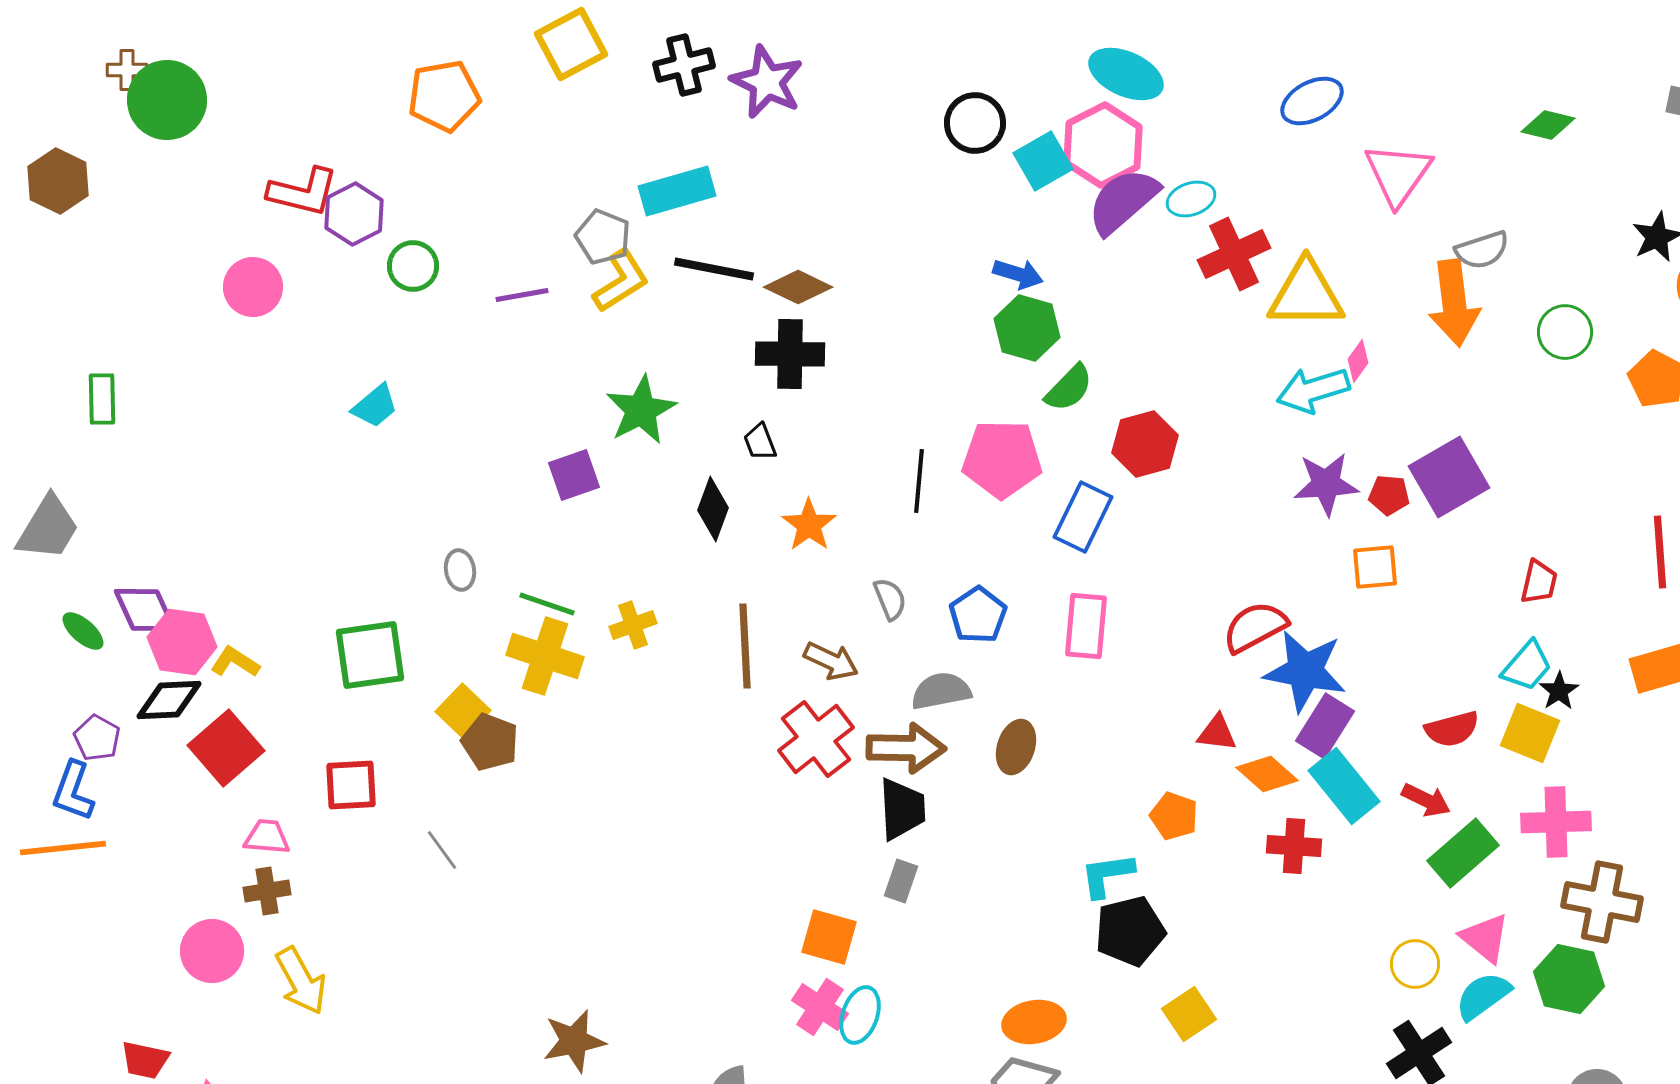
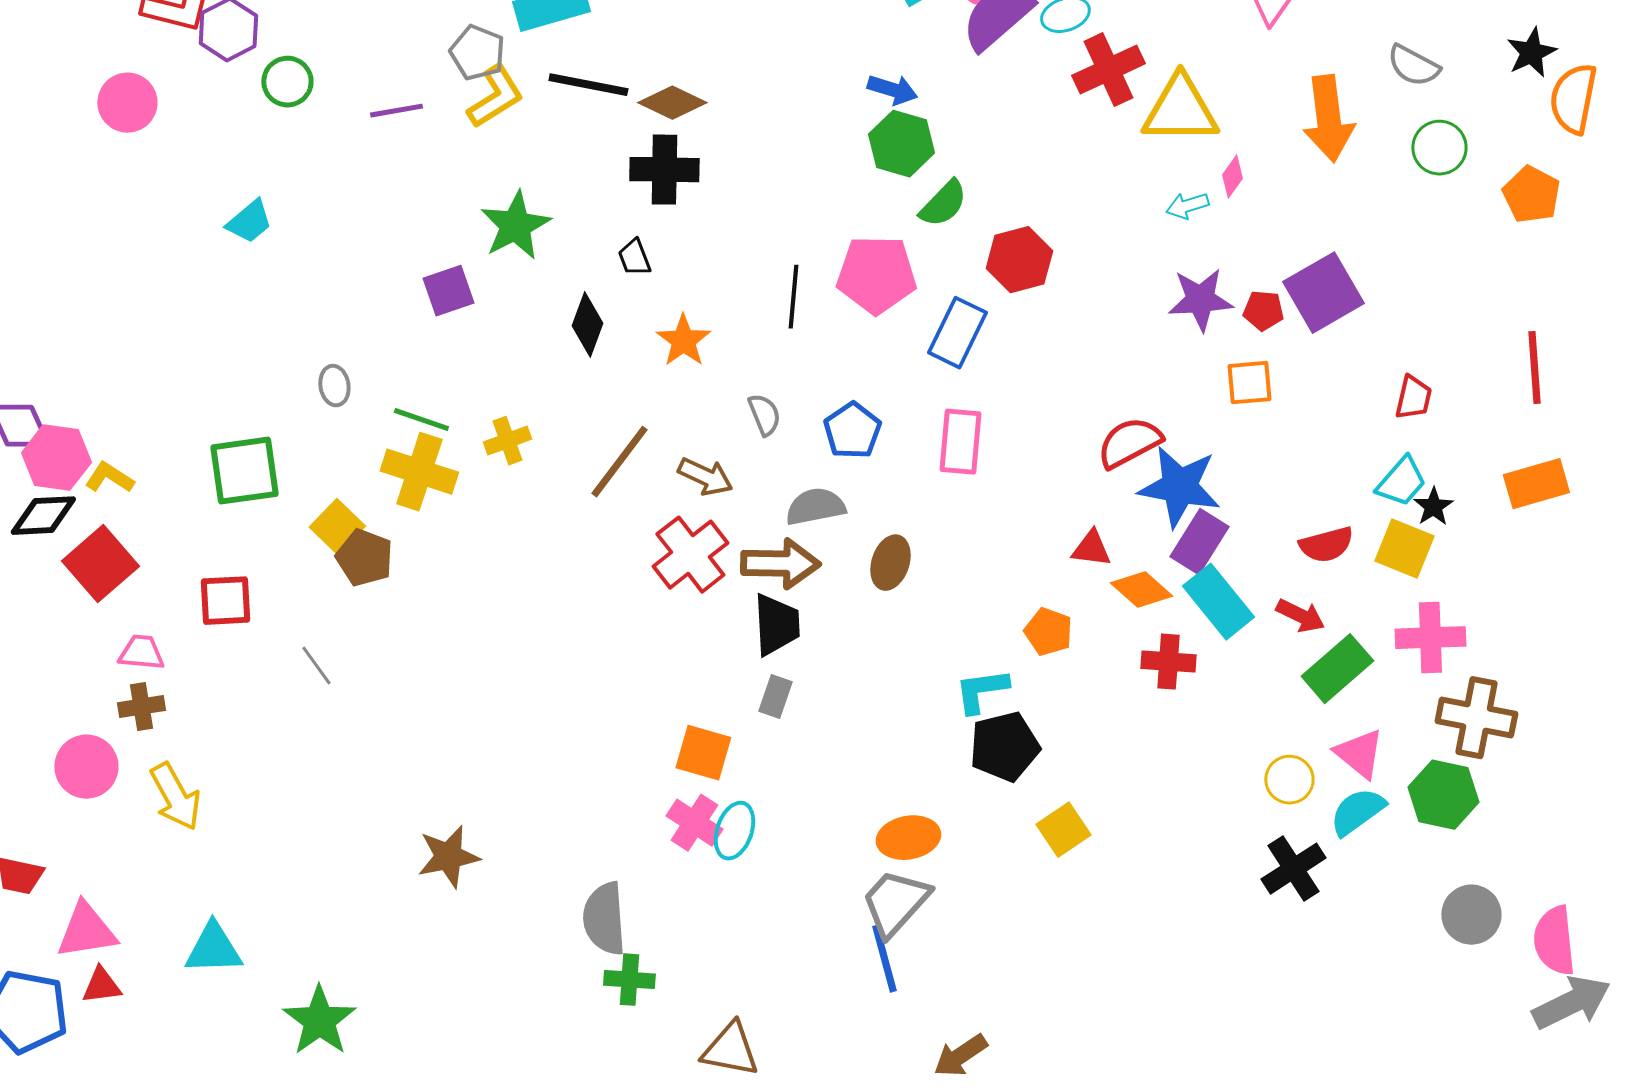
gray semicircle: (1482, 250) -> (1413, 66), moved, turned 46
cyan arrow: (1313, 390) -> (1187, 206), size x0.6
brown line: (745, 646) -> (619, 462), turned 40

